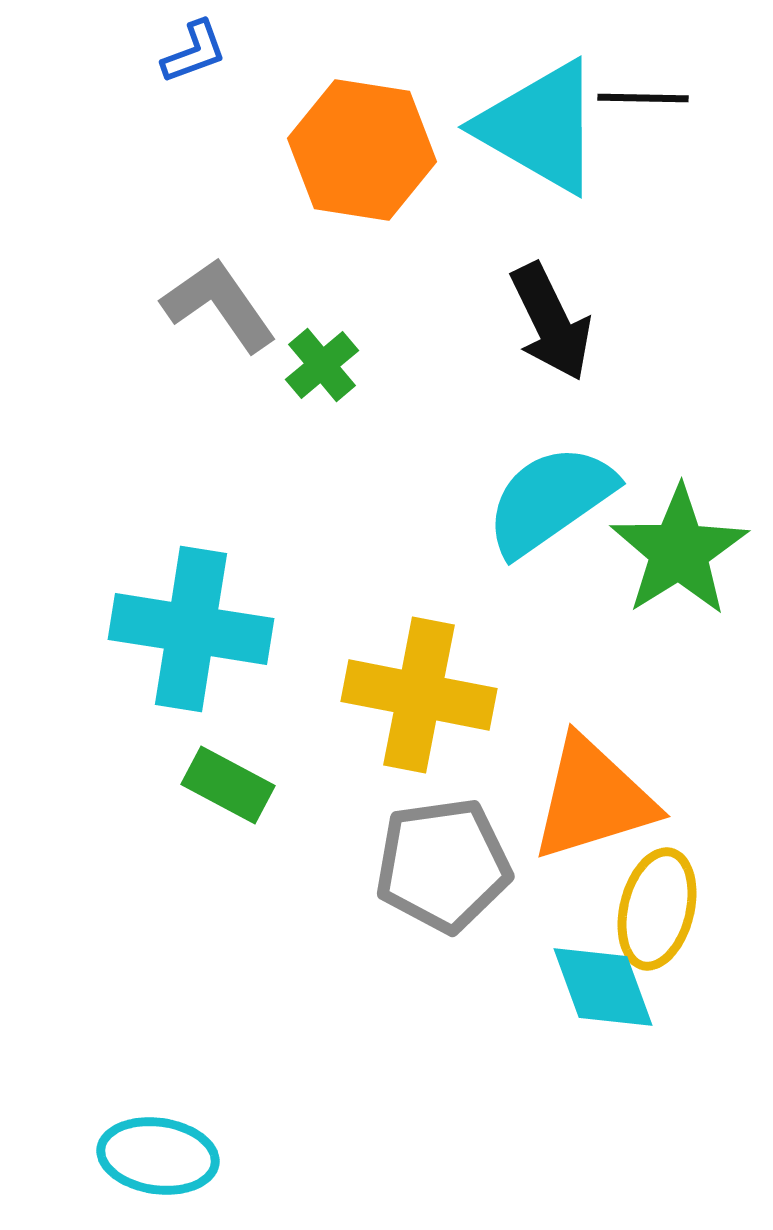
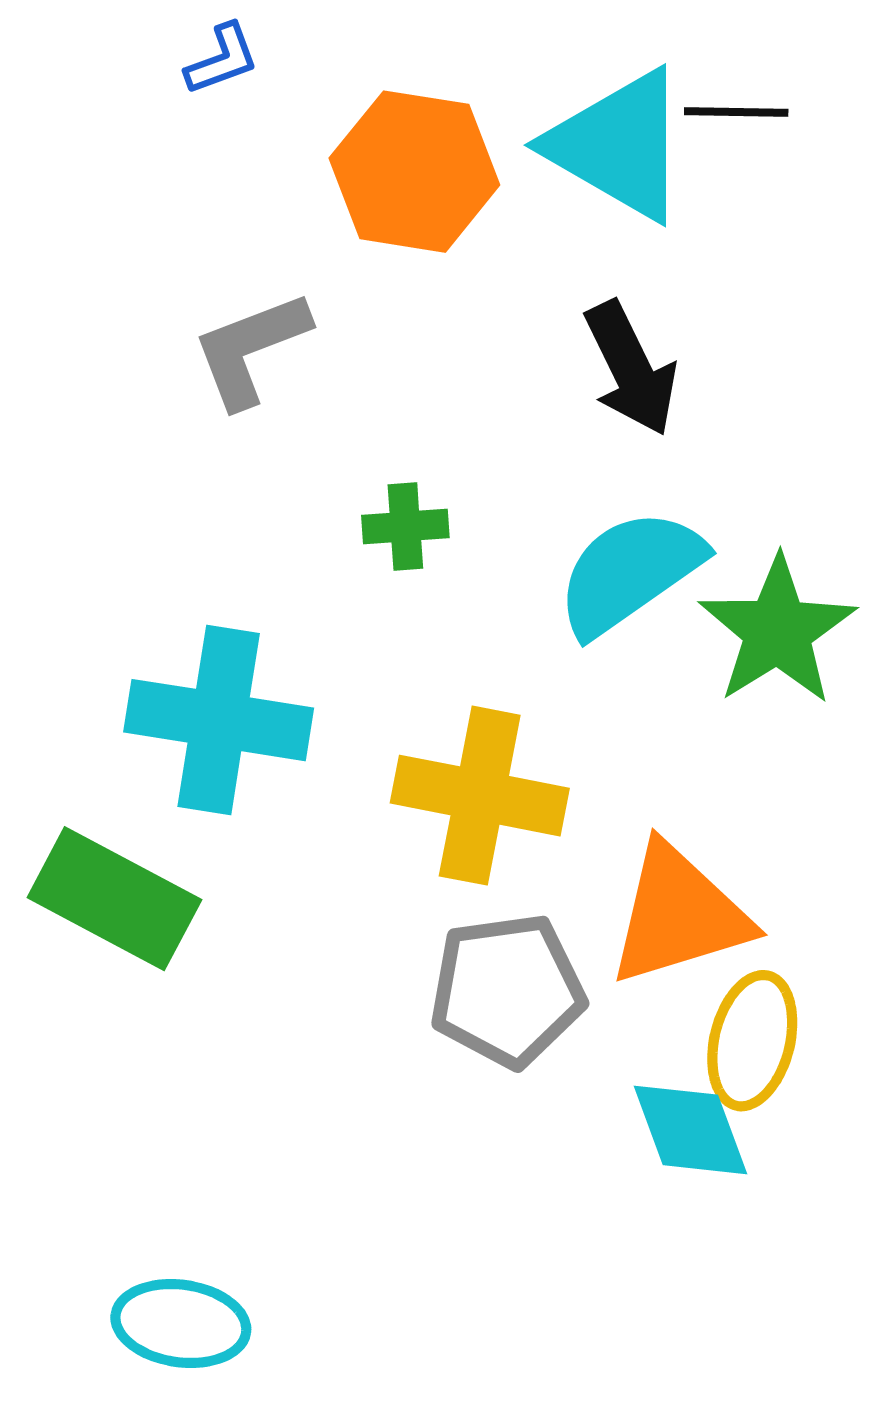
gray L-shape: (219, 305) -> (251, 349), turned -76
green cross: (322, 365) -> (405, 527), moved, turned 36
green rectangle: (228, 785) -> (114, 899), moved, size x1.6

